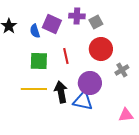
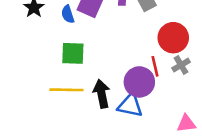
red circle: (101, 49) -> (173, 38), moved
red line: (66, 56) -> (155, 66), moved

